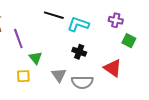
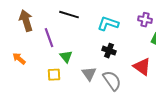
black line: (54, 15) -> (69, 15), moved
gray semicircle: (82, 82) -> (112, 81), turned -125

